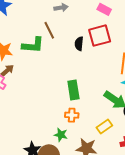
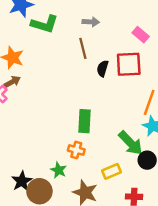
brown line: (49, 30) -> (83, 48), moved
green L-shape: (33, 45) -> (44, 24), moved

